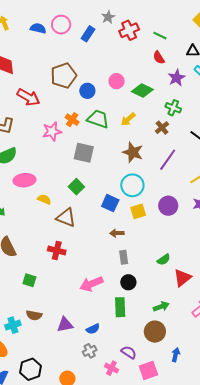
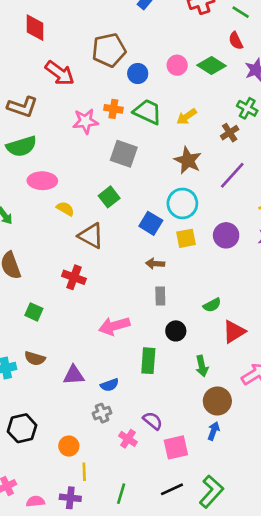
green diamond: (142, 90) -> (211, 65), moved
orange cross: (72, 120) -> (113, 109), turned -32
black circle: (128, 282) -> (176, 331), moved
green arrow: (161, 307) -> (202, 366), turned 91
brown circle: (155, 332) -> (217, 401), moved

